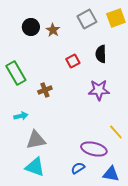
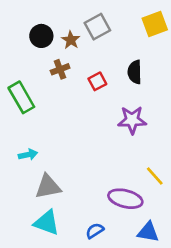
gray square: (87, 19) -> (97, 27), moved
brown cross: (45, 90) -> (60, 69), moved
blue semicircle: (78, 168) -> (95, 231), moved

